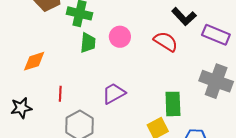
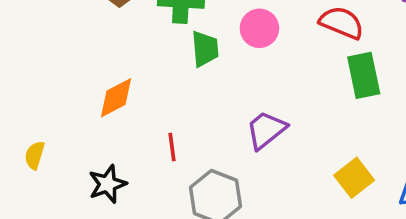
green rectangle: (173, 104) -> (364, 75), moved

